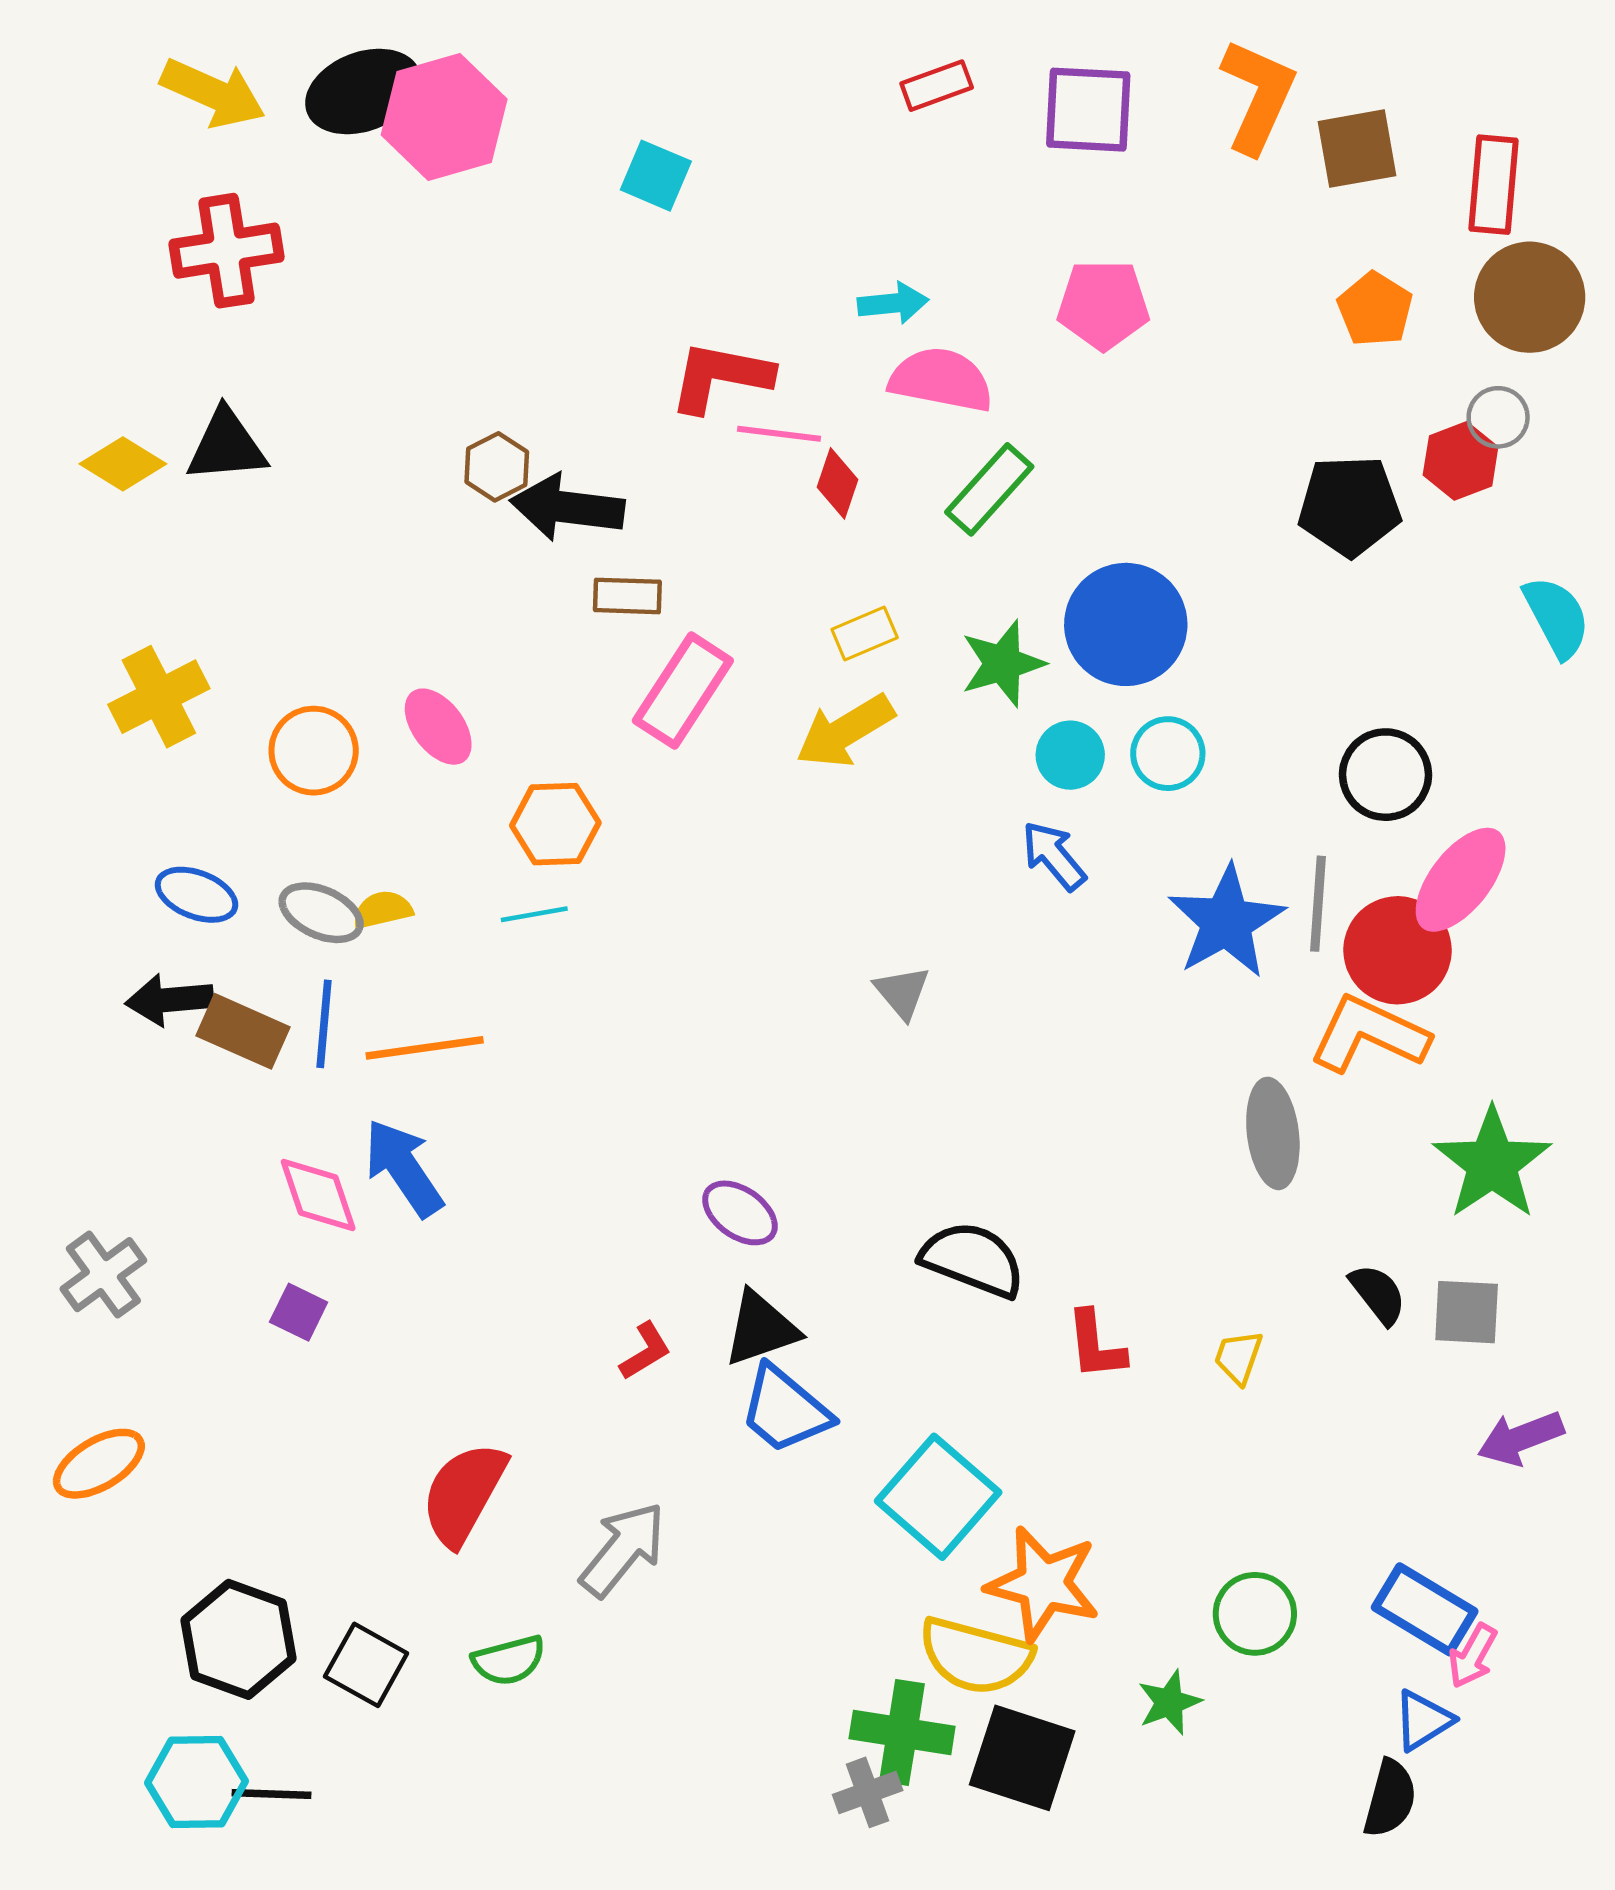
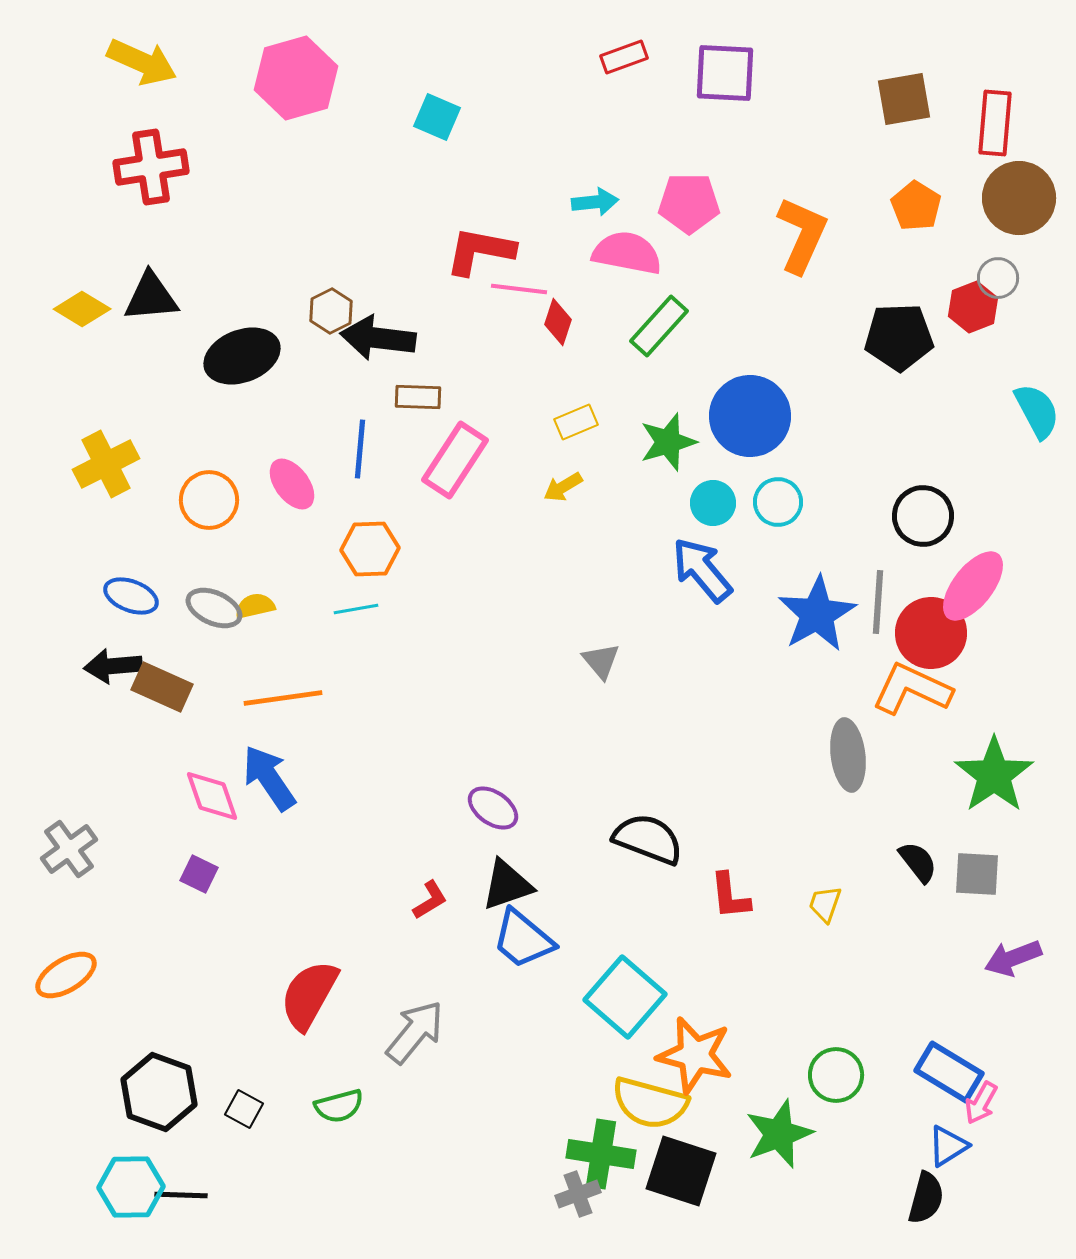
black ellipse: (363, 92) -> (242, 356), moved
orange L-shape: (1258, 96) -> (802, 235), moved
pink pentagon: (1103, 305) -> (689, 203), moved
yellow arrow: (845, 731) -> (563, 487), size x0.6
blue arrow: (1054, 856) -> (702, 570), size x1.4
blue line: (324, 1024) -> (360, 449), moved
black square: (366, 1665) -> (244, 1109), size x0.7
green star: (1169, 1702) -> (779, 1134), size x1.6

